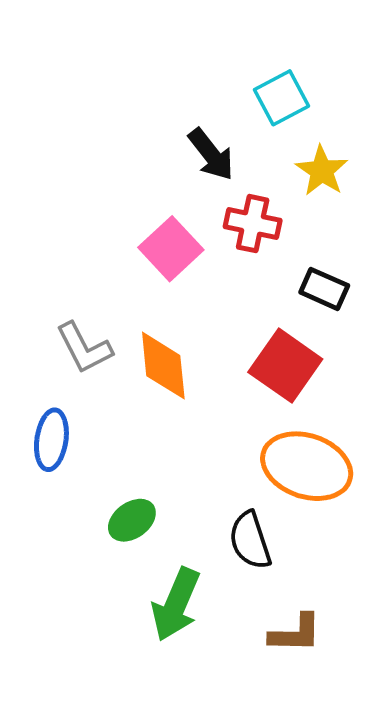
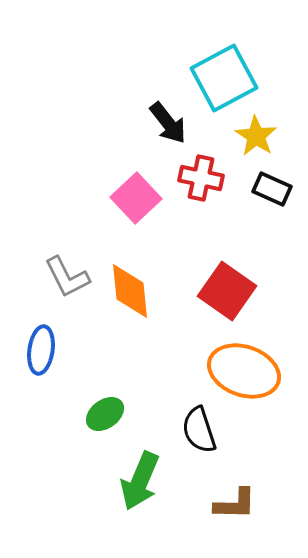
cyan square: (281, 98) -> (224, 78), size x1.5
black rectangle: (324, 289) -> (272, 189), moved

